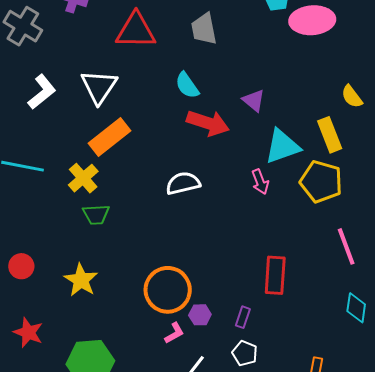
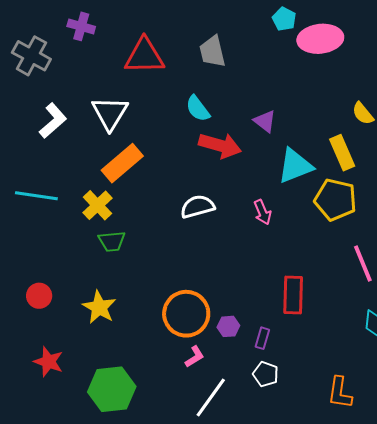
pink arrow: (260, 182) -> (263, 212), moved
purple hexagon: (200, 315) -> (228, 326), moved

